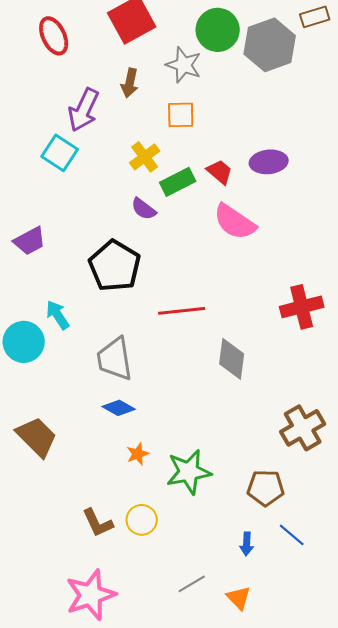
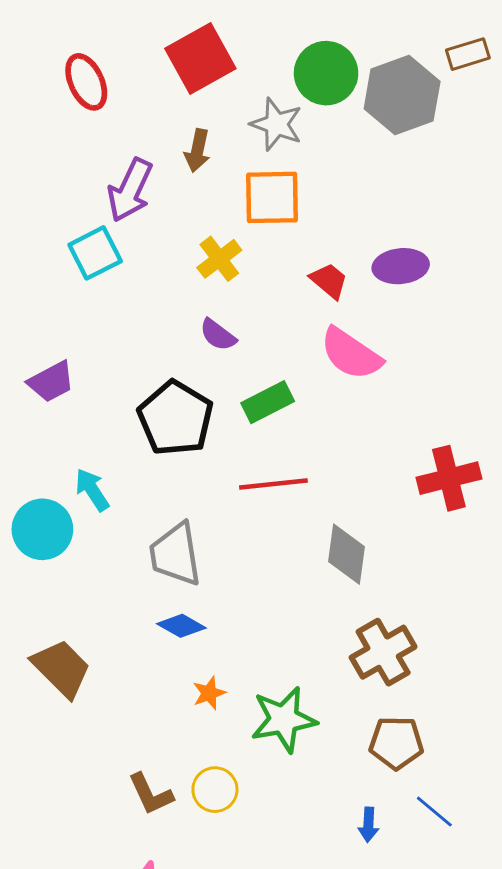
orange square: (181, 115) -> (272, 197), size x1.4
cyan square: (60, 153) -> (95, 253), turned 30
green rectangle: (178, 182) -> (268, 402), moved
brown cross: (303, 428) -> (383, 652), moved

